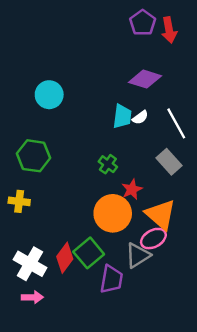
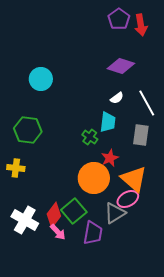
cyan trapezoid: (122, 116) -> (108, 122), moved
gray rectangle: (169, 162) -> (141, 135), turned 50
pink arrow: (32, 297) -> (58, 232), moved, turned 48

